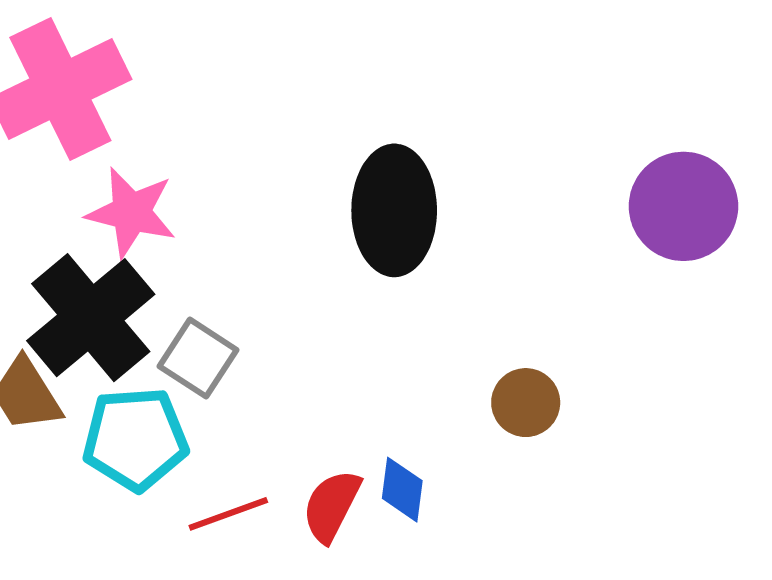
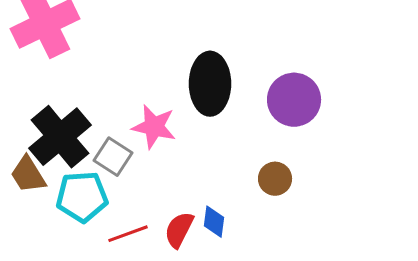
purple circle: (683, 206) -> (294, 100), moved
pink star: (131, 212) -> (154, 127), moved

